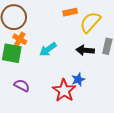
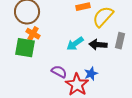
cyan arrow: (48, 49) -> (75, 44), moved
purple semicircle: (22, 85) -> (59, 72), moved

